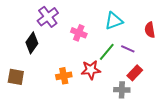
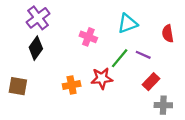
purple cross: (48, 17) -> (38, 18), moved
gray cross: (122, 90) -> (163, 105), moved

